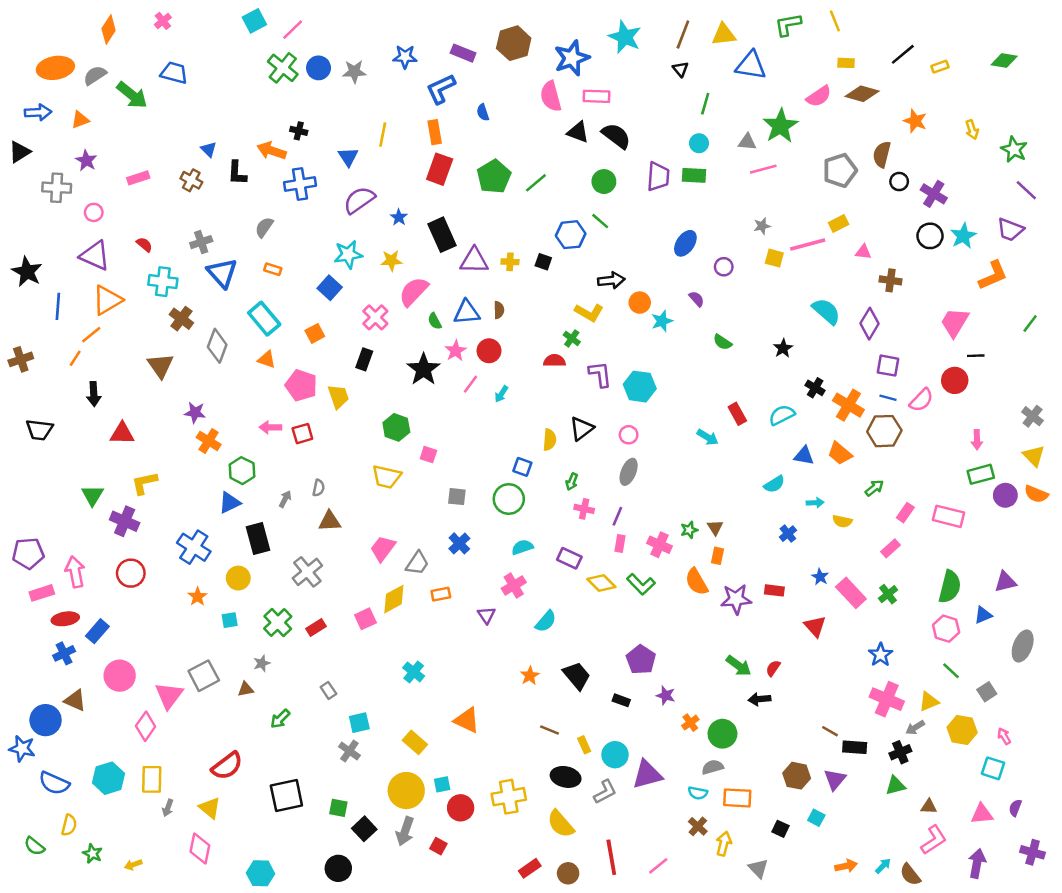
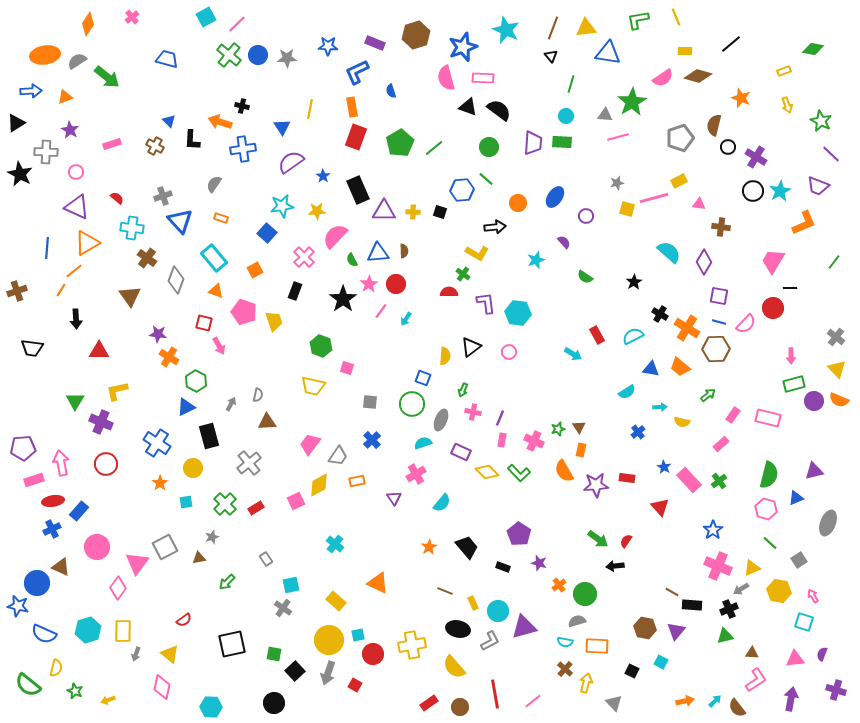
yellow rectangle: (940, 67) -> (784, 71), moved
blue trapezoid: (174, 73) -> (167, 59), moved
black star: (27, 272) -> (20, 174), moved
orange circle: (640, 303) -> (518, 203), moved
pink arrow: (270, 427) -> (219, 346), turned -120
red square: (302, 434) -> (204, 323), moved, turned 30
gray ellipse: (629, 472) -> (441, 420), moved
red semicircle: (227, 766) -> (184, 620), size x0.6
green semicircle: (34, 846) -> (28, 685), size x1.5

